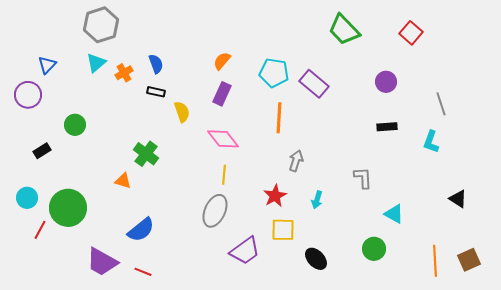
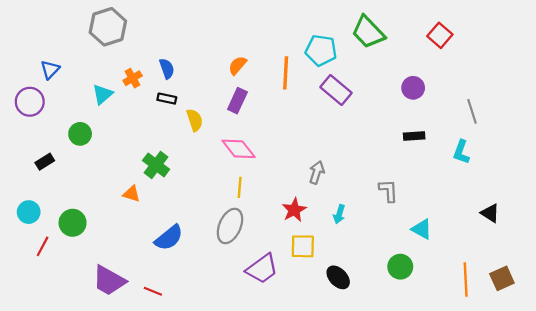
cyan triangle: (96, 63) -> (103, 94), moved
cyan pentagon: (274, 73) -> (321, 50), moved
orange line: (279, 118) -> (286, 73), moved
green circle: (68, 208) -> (73, 223), size x0.7
blue semicircle: (141, 230) -> (169, 238), moved

